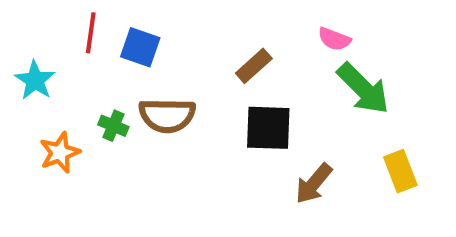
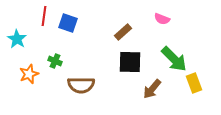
green arrow: (363, 89) -> (174, 59), moved
brown semicircle: (167, 115) -> (81, 85), moved

